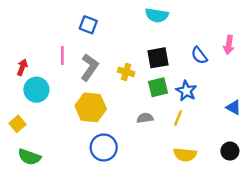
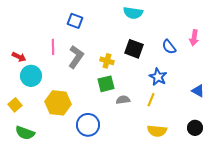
black square: (158, 58) -> (134, 49), turned 30
red arrow: (22, 67) -> (19, 57), turned 96
green square: (158, 87) -> (106, 84), moved
yellow hexagon: (91, 107) -> (58, 103), moved

